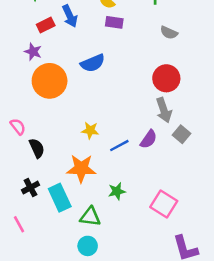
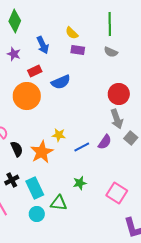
red rectangle: (46, 25) -> (35, 71), moved
gray semicircle: (169, 33) -> (111, 52), moved
purple star: (33, 52) -> (14, 54), moved
orange star: (81, 168) -> (42, 152), moved, turned -30
cyan circle: (88, 246) -> (37, 214), moved

